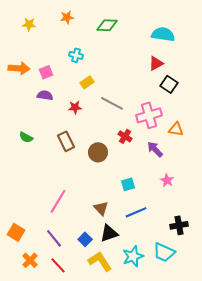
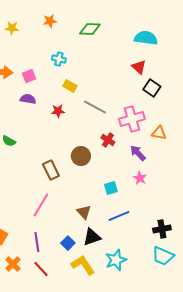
red triangle: (156, 63) -> (139, 67), turned -49
yellow rectangle: (87, 82) -> (70, 86), turned 64
brown rectangle: (66, 141) -> (51, 170), moved
pink star: (167, 180) -> (140, 178), moved
purple line: (54, 238) -> (37, 242), turned 30
cyan trapezoid: (164, 252) -> (163, 256), moved

